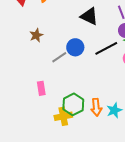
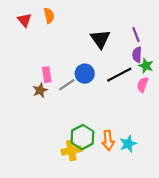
black triangle: (89, 16) -> (100, 39), turned 30
brown star: (36, 35) -> (40, 90), moved
pink rectangle: (41, 88) -> (47, 75), moved

